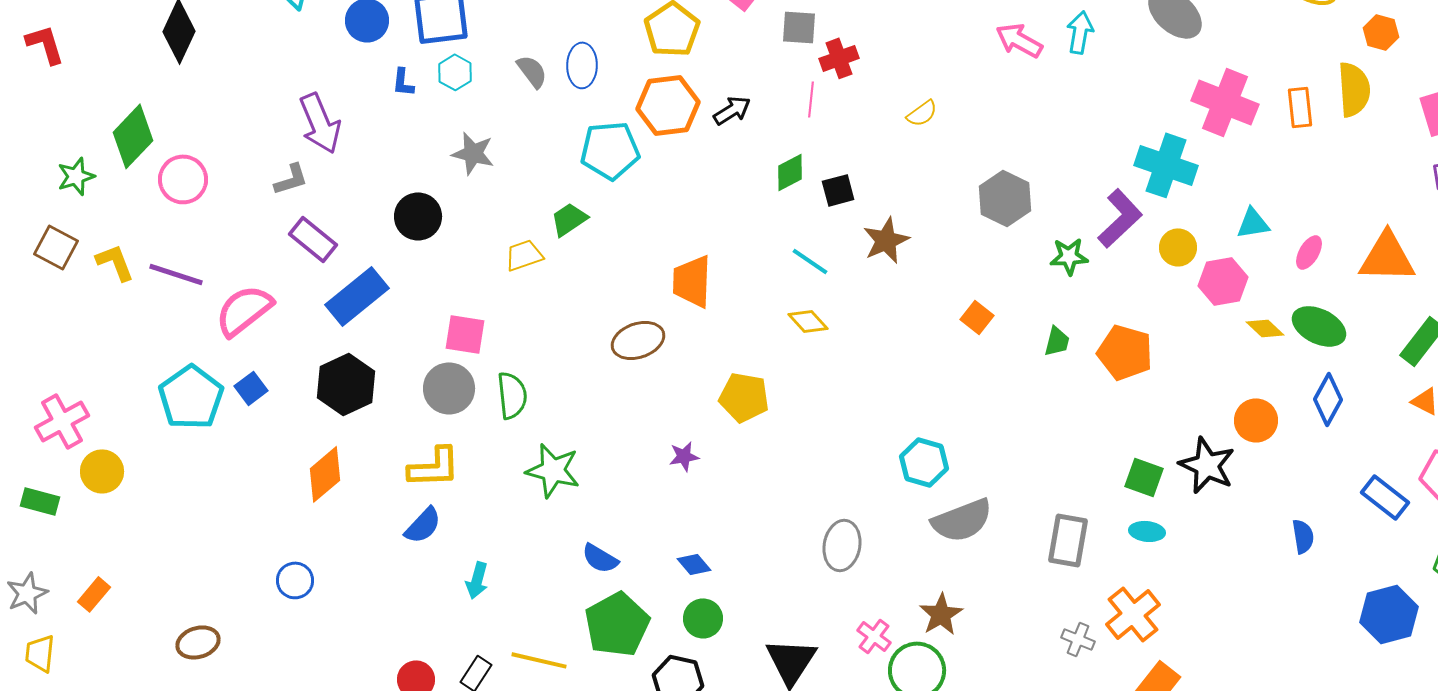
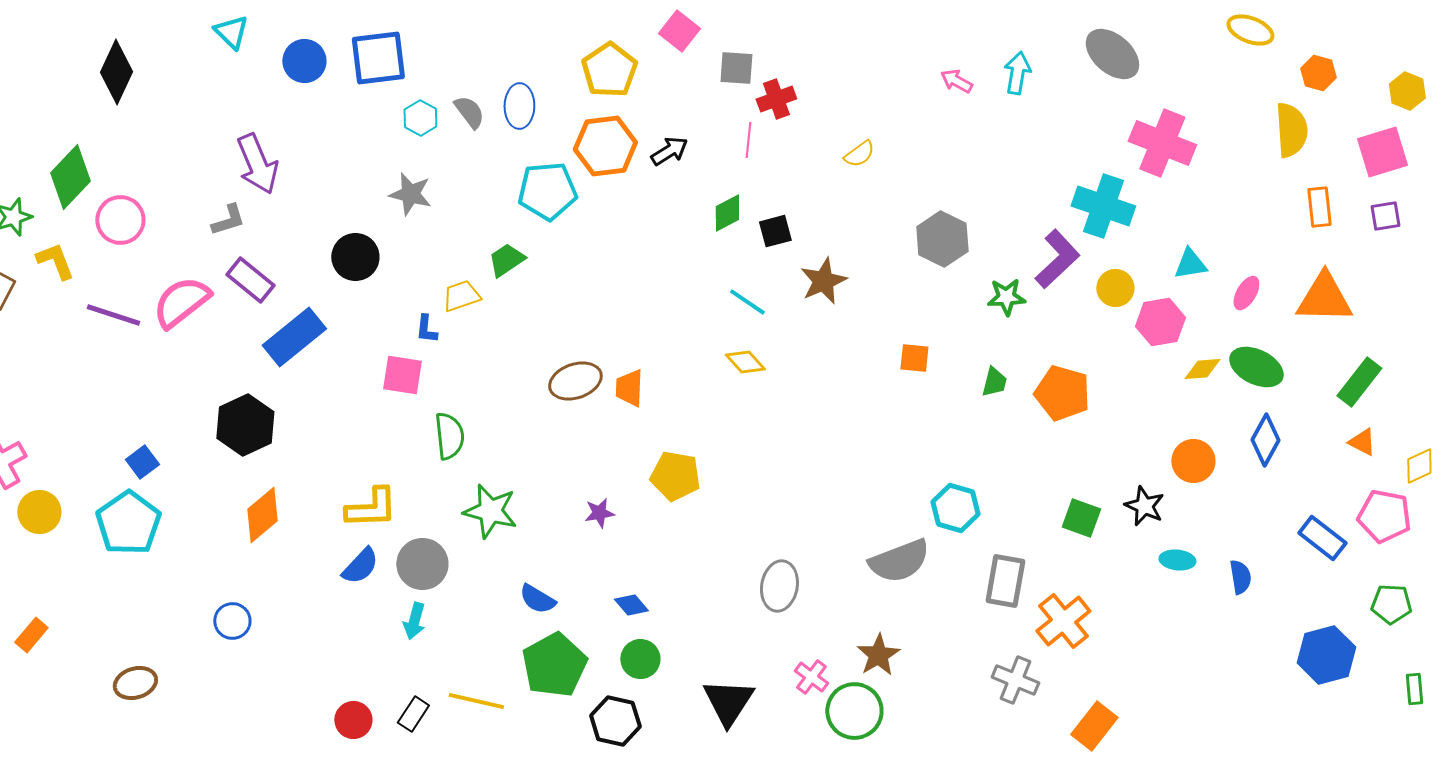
pink arrow: (1019, 40) -> (956, 81), size x0.7
cyan hexagon: (455, 72) -> (420, 118), moved
blue L-shape: (403, 82) -> (426, 329), moved
orange rectangle: (1300, 107) -> (1319, 207), moved
yellow L-shape: (115, 262) -> (55, 261), moved
orange trapezoid: (692, 281) -> (629, 388), moved, size x0.7
pink semicircle: (244, 310) -> (181, 302), moved
orange square: (977, 317) -> (914, 358), turned -32
yellow diamond: (1265, 328) -> (1202, 369), turned -48
black hexagon: (346, 384) -> (245, 425), moved
blue square: (251, 388) -> (142, 462), moved
gray circle: (449, 388) -> (422, 564), moved
cyan pentagon: (191, 397) -> (128, 523), moved
yellow pentagon: (744, 397) -> (675, 476), moved
purple star: (684, 456) -> (599, 513), moved
cyan hexagon: (924, 462) -> (955, 508), moved
black star: (1207, 465) -> (1144, 506), size x0.7
cyan ellipse: (1147, 531) -> (1177, 560), moved
orange cross: (1133, 614) -> (1063, 621), moved
gray cross: (1078, 639) -> (1015, 680), size x1.4

